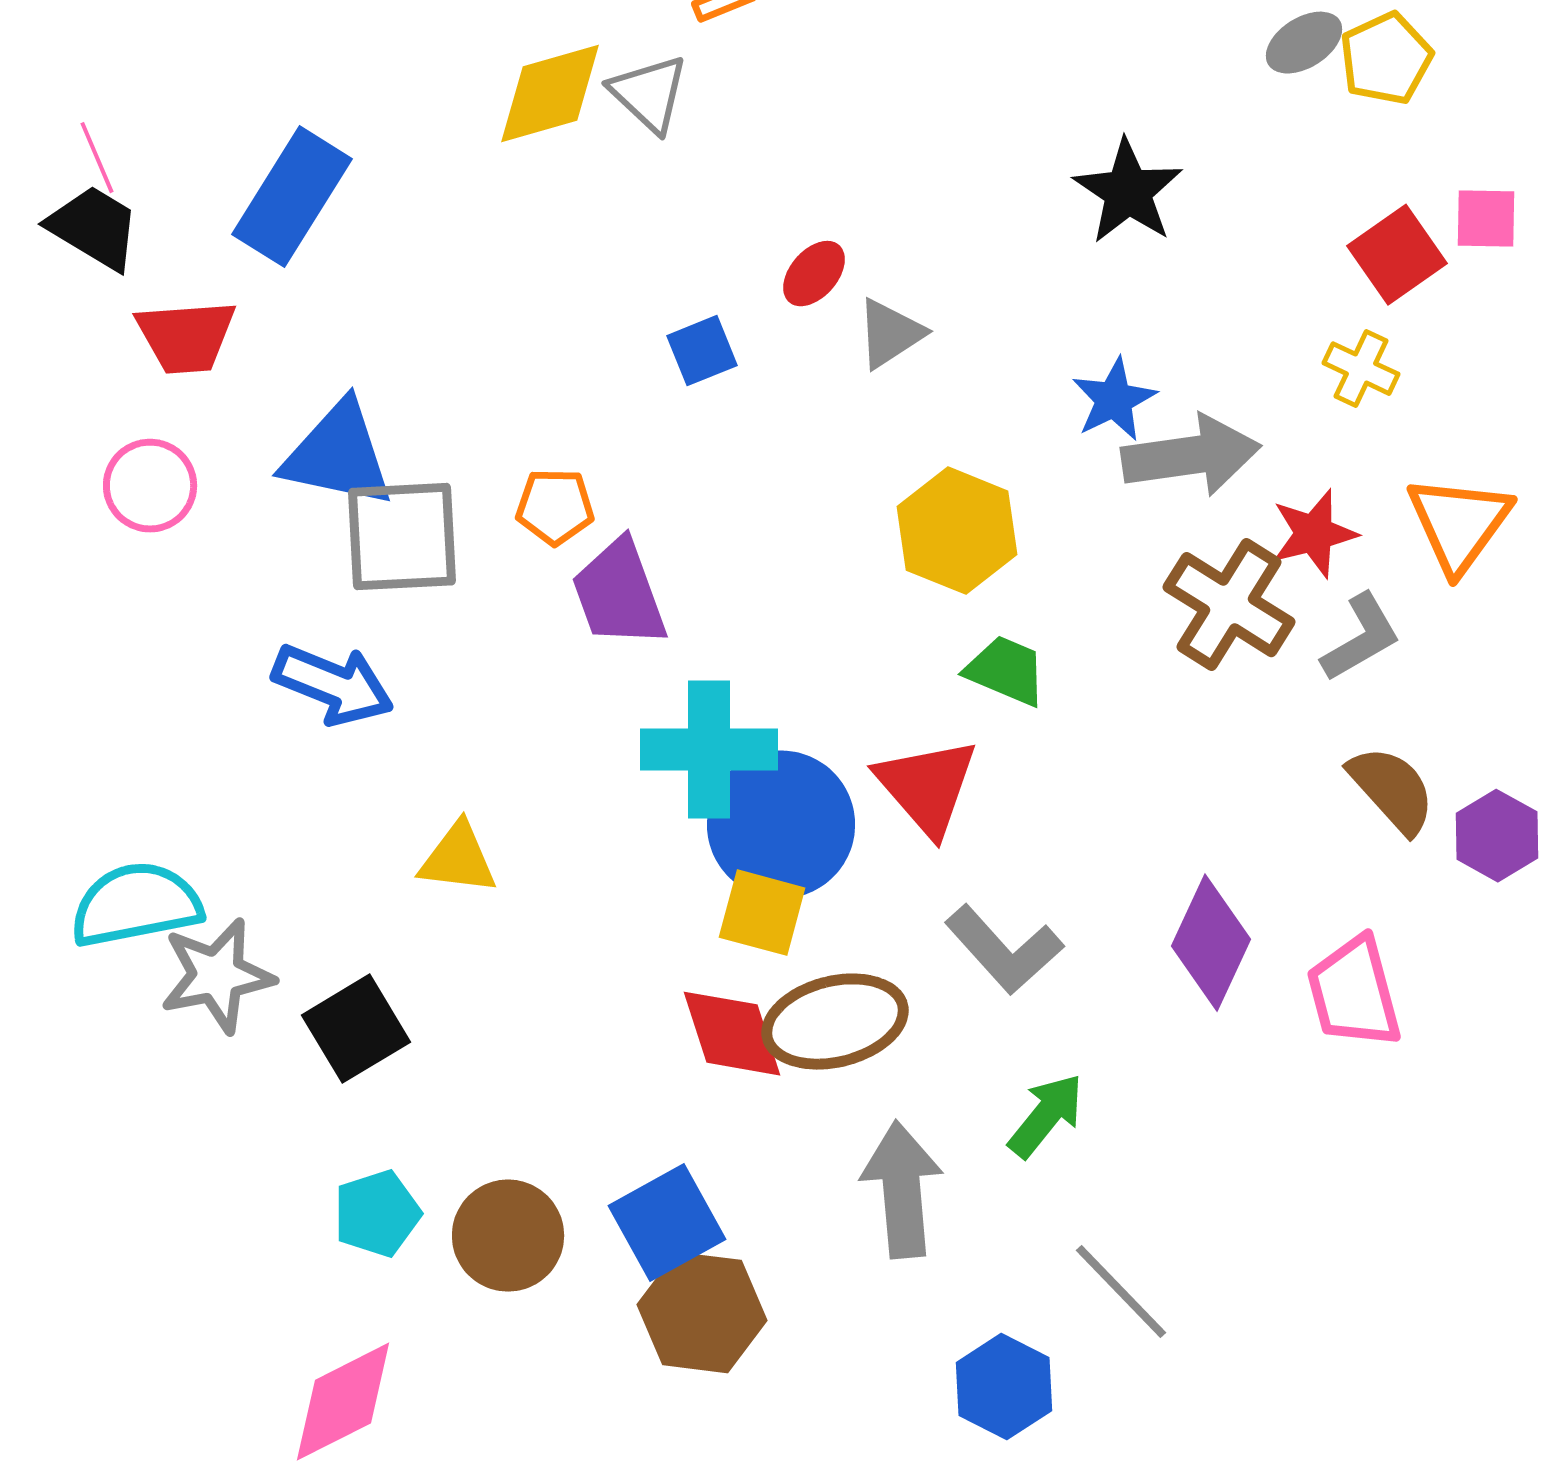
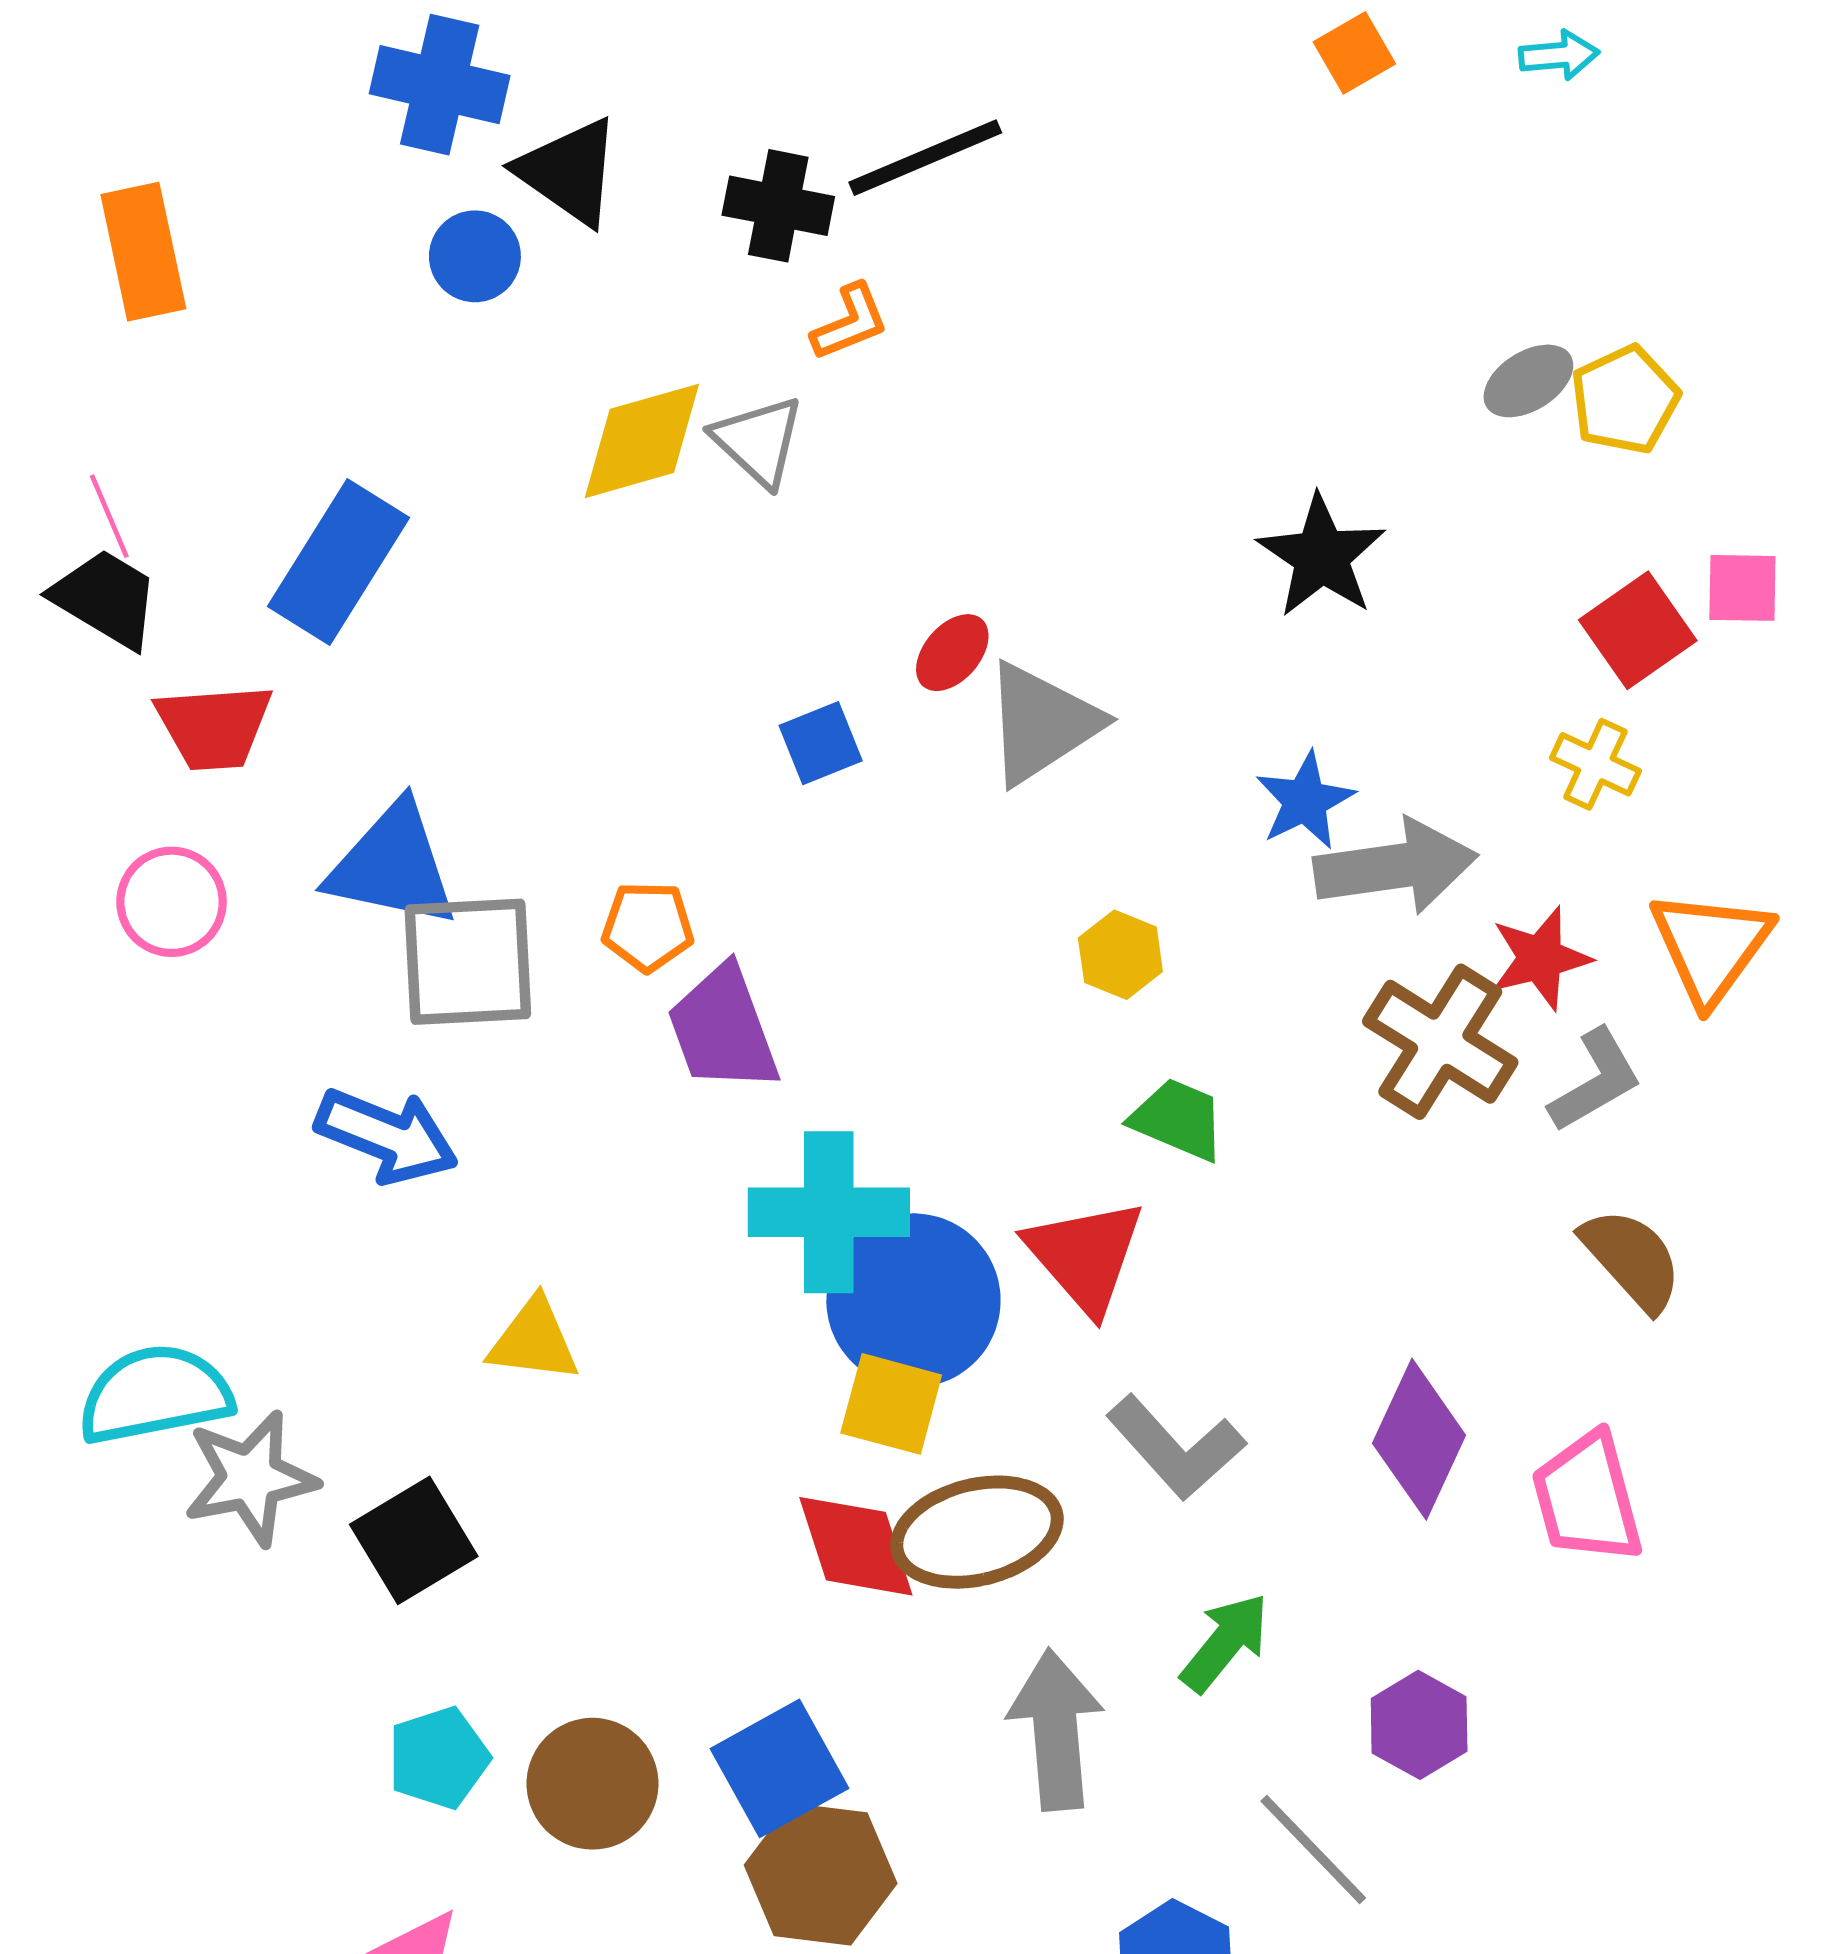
gray triangle: (890, 334) -> (1042, 723), size x1.5
yellow hexagon: (957, 531) -> (1120, 955), size x0.6
purple hexagon: (1497, 836) -> (1419, 1725), moved

